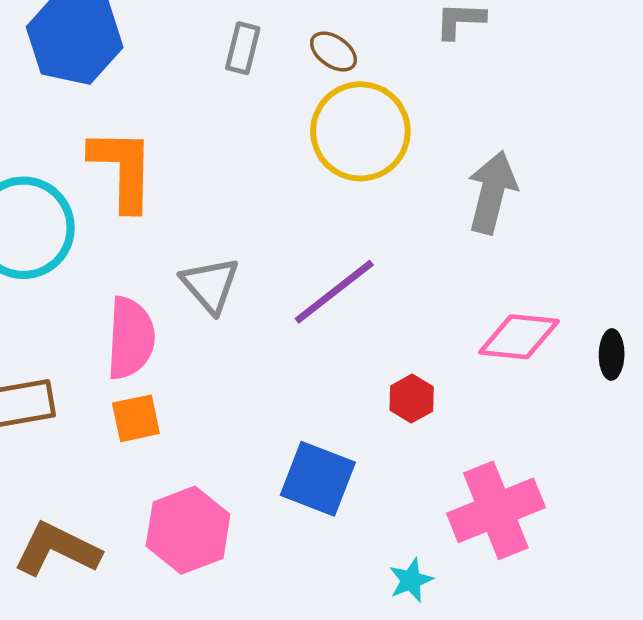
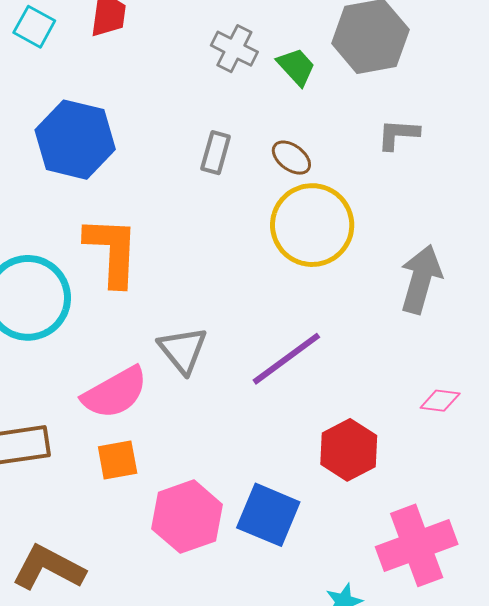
pink diamond: (519, 337) -> (440, 401), size x0.6
pink semicircle: (131, 338) -> (115, 393), turned 56
red hexagon: (412, 399) -> (349, 450), size x1.5
pink hexagon: (188, 530) -> (187, 517), moved

